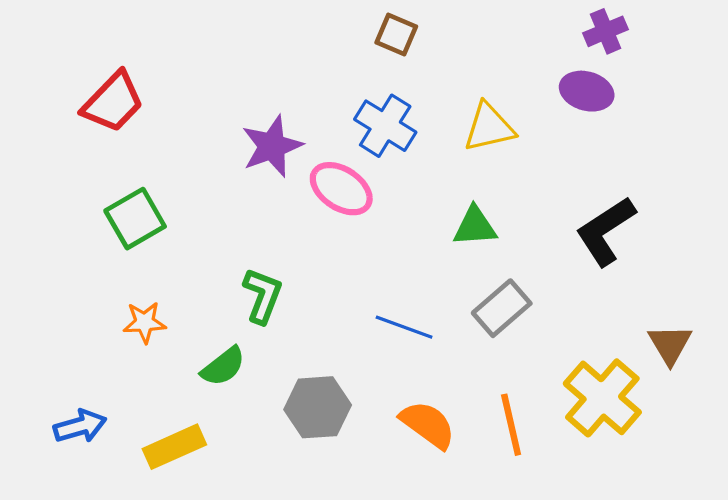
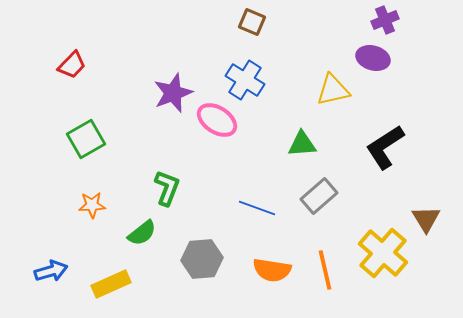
red trapezoid: (113, 102) -> (72, 65), size x0.7
yellow triangle: (489, 127) -> (333, 90), moved
orange semicircle: (428, 425) -> (272, 270), turned 153

